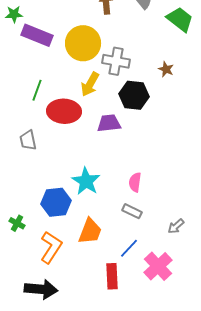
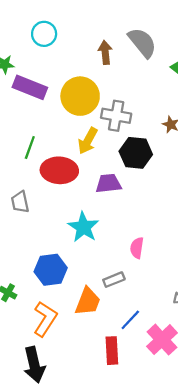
cyan star: (86, 181) -> (83, 227), moved
gray rectangle: (132, 211) -> (114, 280), moved, turned -48
black arrow: (41, 289) -> (34, 365), turned 72

